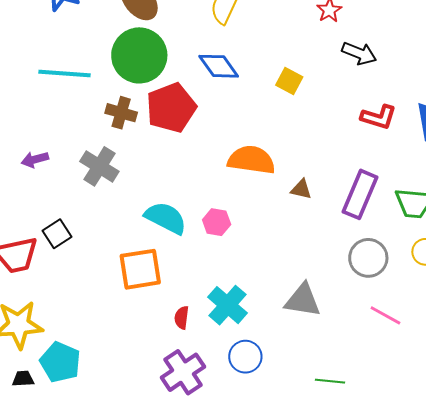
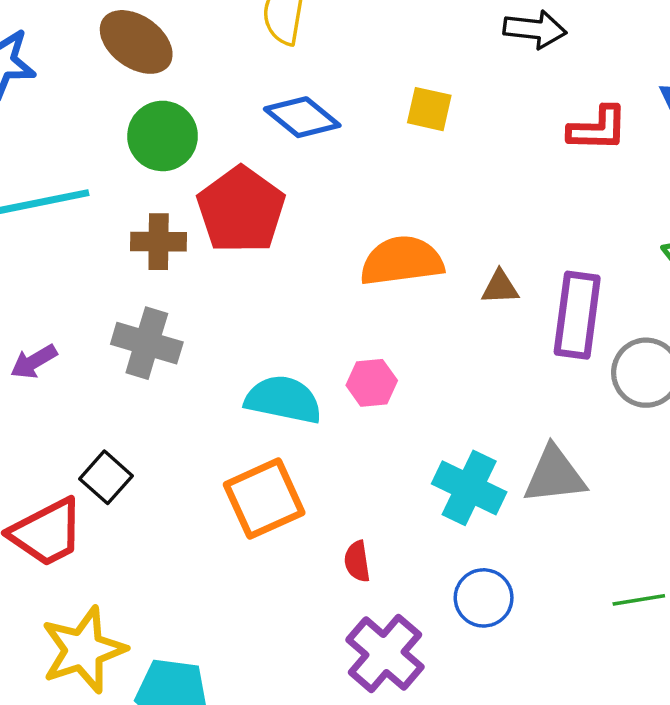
green circle: (139, 55) -> (163, 136), size x0.7
purple rectangle: (360, 194) -> (577, 315), moved
cyan cross: (228, 305) -> (469, 488), moved

